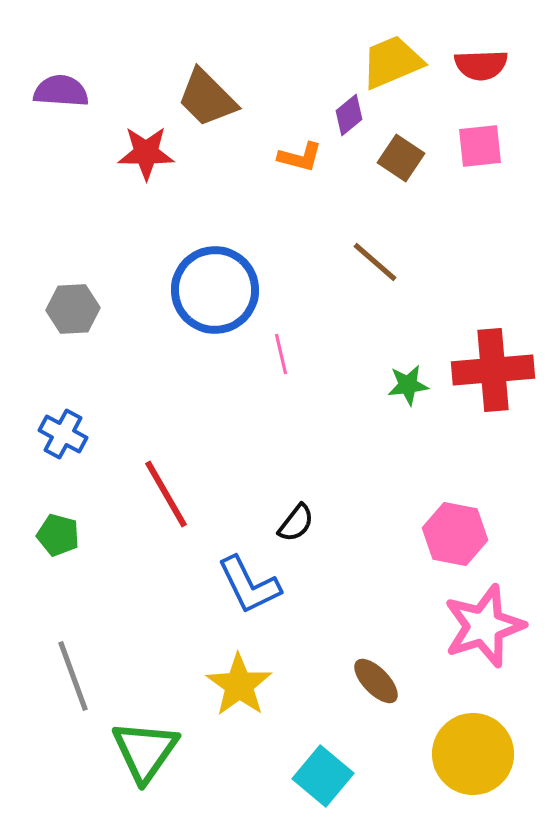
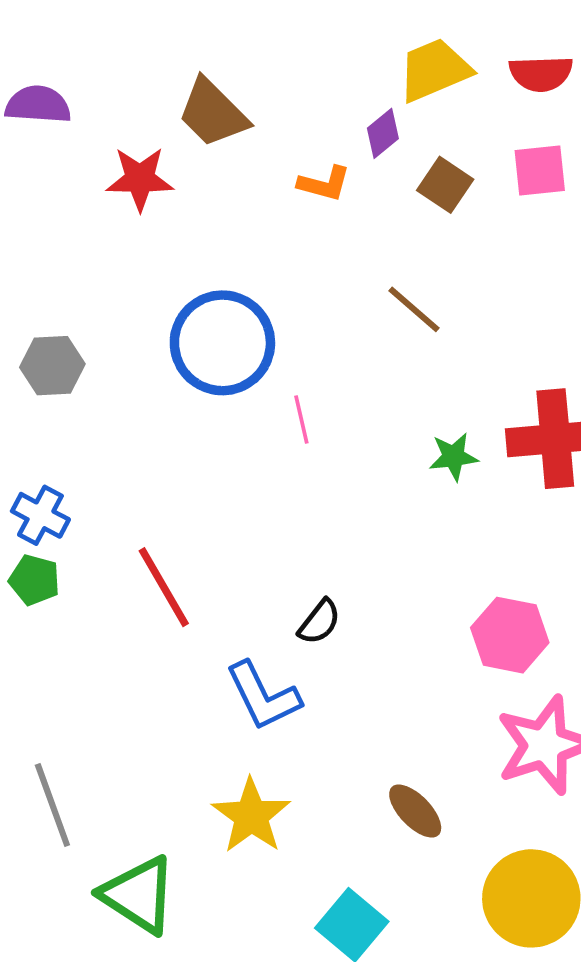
green pentagon: (58, 535) -> (34, 580), moved
green triangle: (145, 751) -> (139, 895), turned -32

